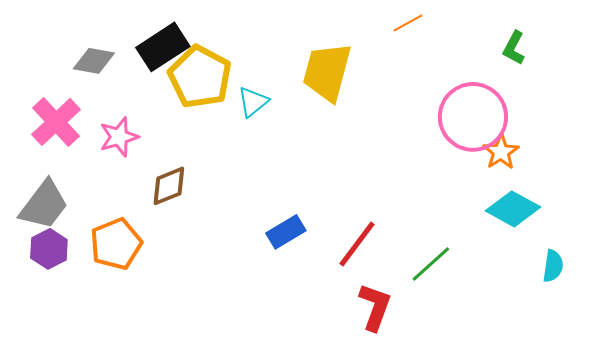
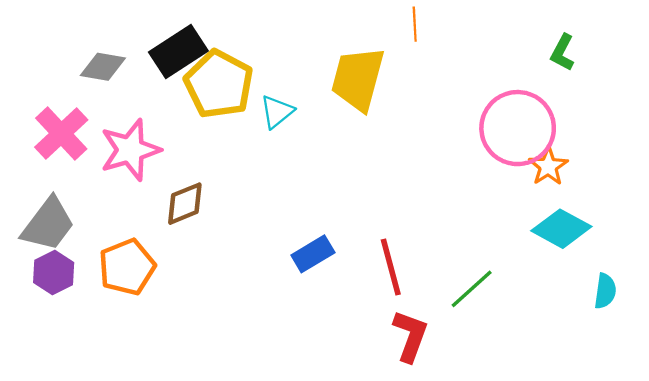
orange line: (408, 23) -> (415, 24), moved, turned -64
pink star: (119, 137) -> (130, 150), size x1.4
red line: (357, 244) -> (391, 267), turned -52

